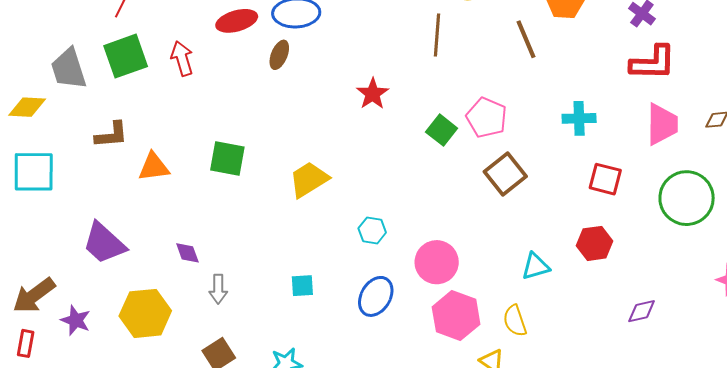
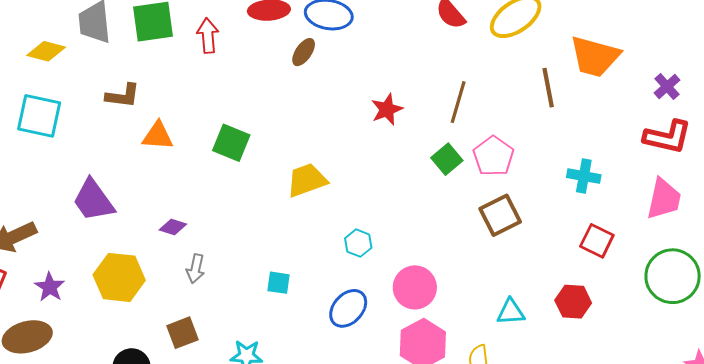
brown line: (437, 35) -> (458, 102), moved
purple diamond: (187, 253) -> (173, 227), turned -64
purple star: (76, 320) -> (50, 287), moved

